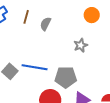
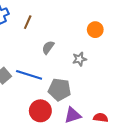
gray semicircle: (46, 24) -> (48, 47), moved

